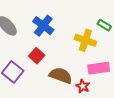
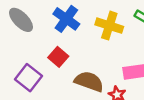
yellow cross: (85, 40) -> (109, 26), moved

